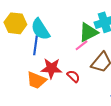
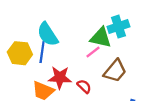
yellow hexagon: (15, 23) -> (20, 53), moved
green triangle: (88, 32) -> (101, 38), turned 40

